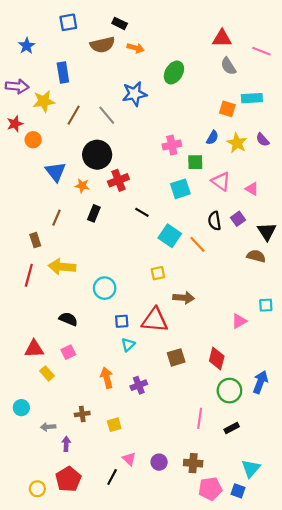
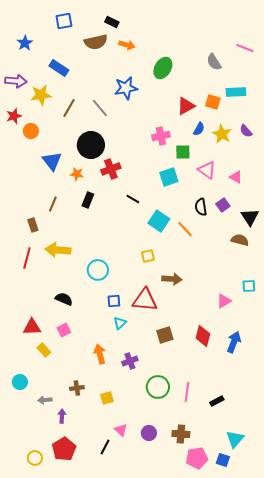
red triangle: (222, 38) -> (186, 106), moved, turned -30
blue rectangle: (63, 72) -> (59, 68), turned -48
blue arrow: (260, 382) -> (234, 342), moved
green circle: (229, 391) -> (158, 387), moved

